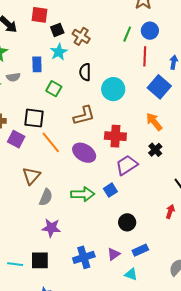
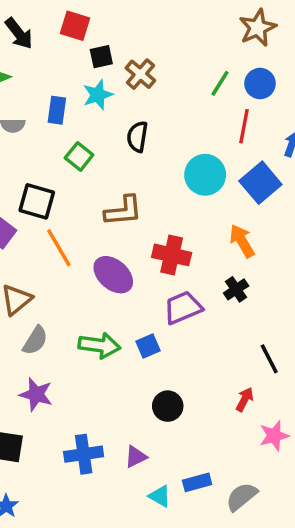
cyan circle: (113, 89) -> (205, 175), moved
blue rectangle: (140, 250) -> (197, 482), moved

